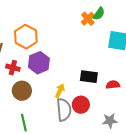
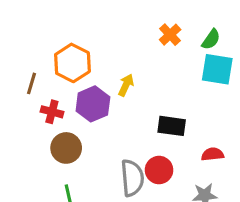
green semicircle: (99, 14) -> (211, 39), moved
red semicircle: (113, 85) -> (213, 154), moved
yellow arrow: (60, 91) -> (126, 85), moved

